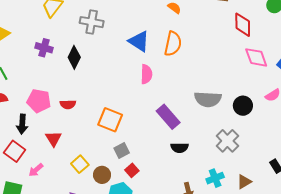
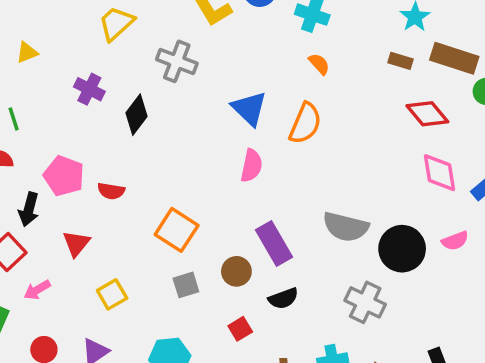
red diamond: (243, 25) -> (427, 114), turned -50
black circle: (243, 106) -> (402, 249), size x1.4
gray cross: (227, 141) -> (365, 302), turned -30
black semicircle: (180, 148) -> (283, 298), turned -30
red square: (132, 170) -> (240, 329), moved
brown circle: (102, 175) -> (236, 271), moved

